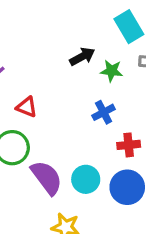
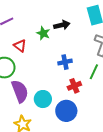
green star: (112, 71) -> (43, 33), moved
red cross: (129, 145) -> (74, 86), turned -32

